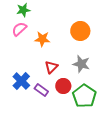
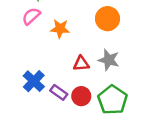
red triangle: (51, 67) -> (81, 64), moved, turned 40
red circle: (63, 86) -> (81, 96), moved

